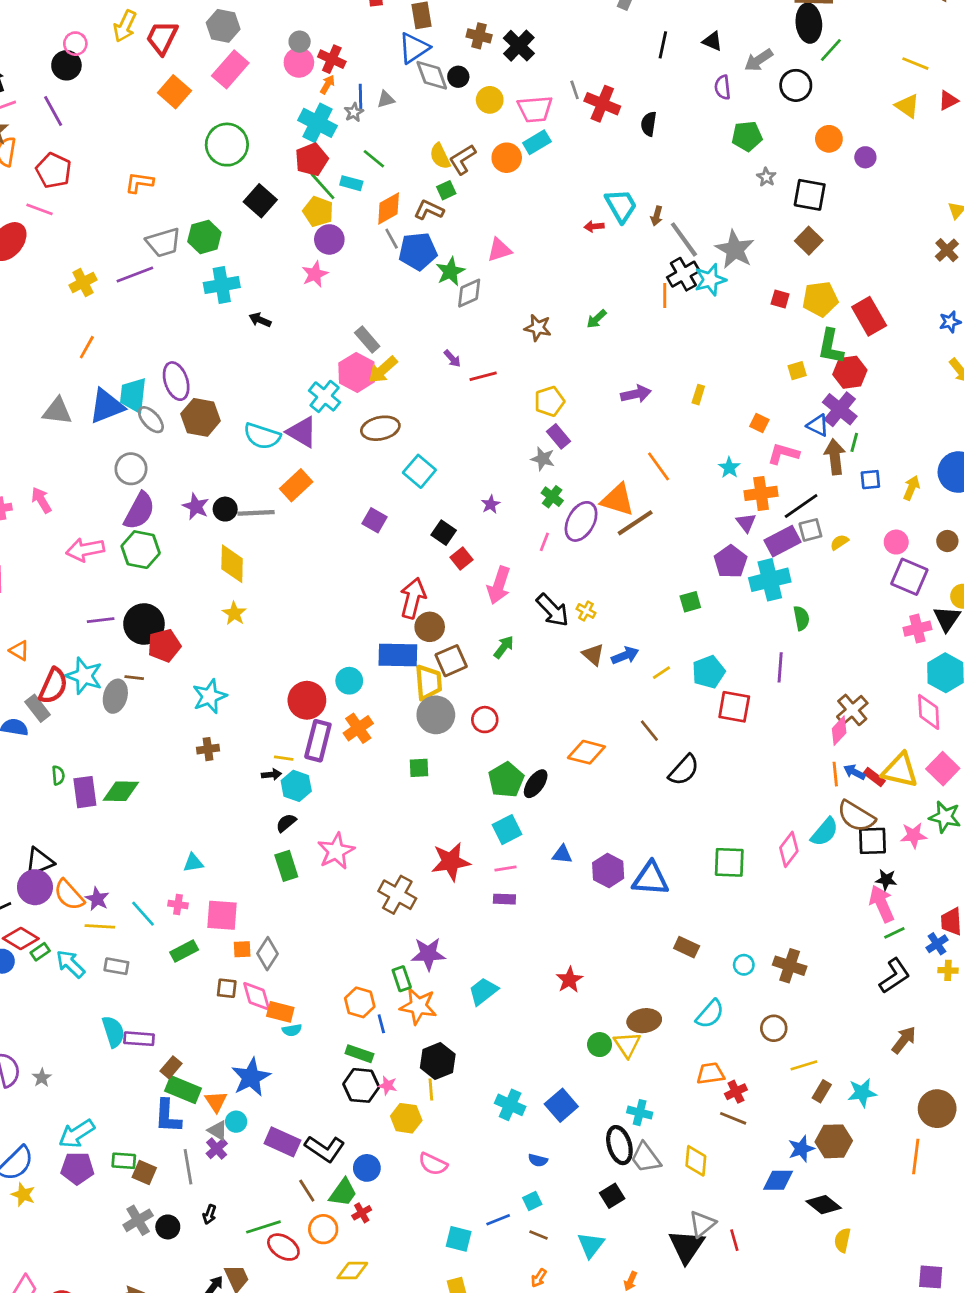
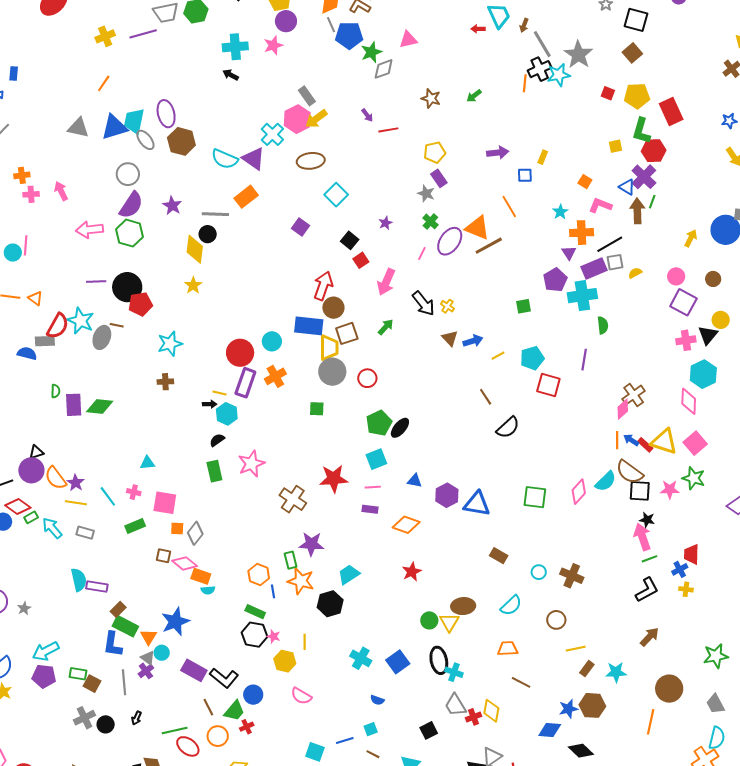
cyan cross: (222, 285) -> (235, 47), moved
blue square: (870, 480) -> (525, 175), moved
black circle: (225, 509) -> (208, 234), moved
gray rectangle: (38, 708) -> (45, 341), turned -60
orange diamond: (586, 752) -> (406, 525), moved
black triangle: (39, 862) -> (36, 452), size x0.7
pink diamond: (257, 996) -> (185, 563), turned -40
black hexagon: (438, 1061) -> (330, 604), moved
red cross: (736, 1092) -> (473, 717), moved
black ellipse: (619, 1145) -> (439, 660), moved

